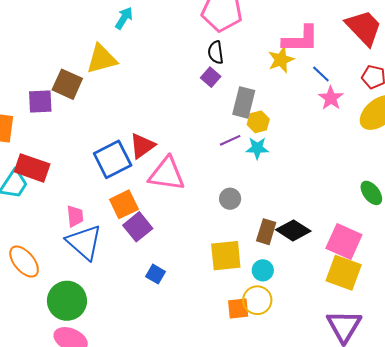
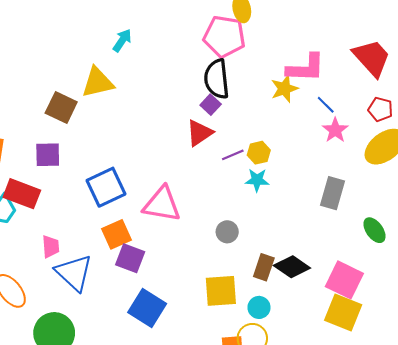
black semicircle: (216, 52) -> (217, 79), size x1.6
purple square: (40, 102) -> (48, 155), moved
gray rectangle: (244, 102) -> (332, 193), moved
purple line: (230, 140) -> (233, 155), moved
red triangle: (142, 146) -> (199, 133), moved
pink trapezoid: (75, 216) -> (51, 247), moved
purple square: (138, 227) -> (130, 258), turned -32
blue square: (155, 274) -> (147, 308), size x1.8

